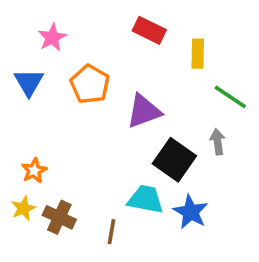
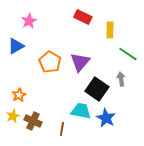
blue triangle: (29, 82) -> (16, 46), turned 30
orange pentagon: (90, 84) -> (50, 62), moved
purple triangle: (144, 111) -> (80, 62), turned -30

